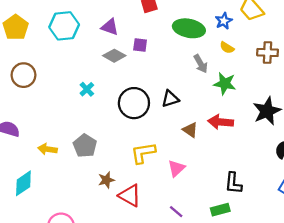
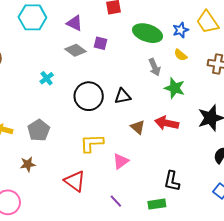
brown star: (106, 180) -> (28, 164), moved

